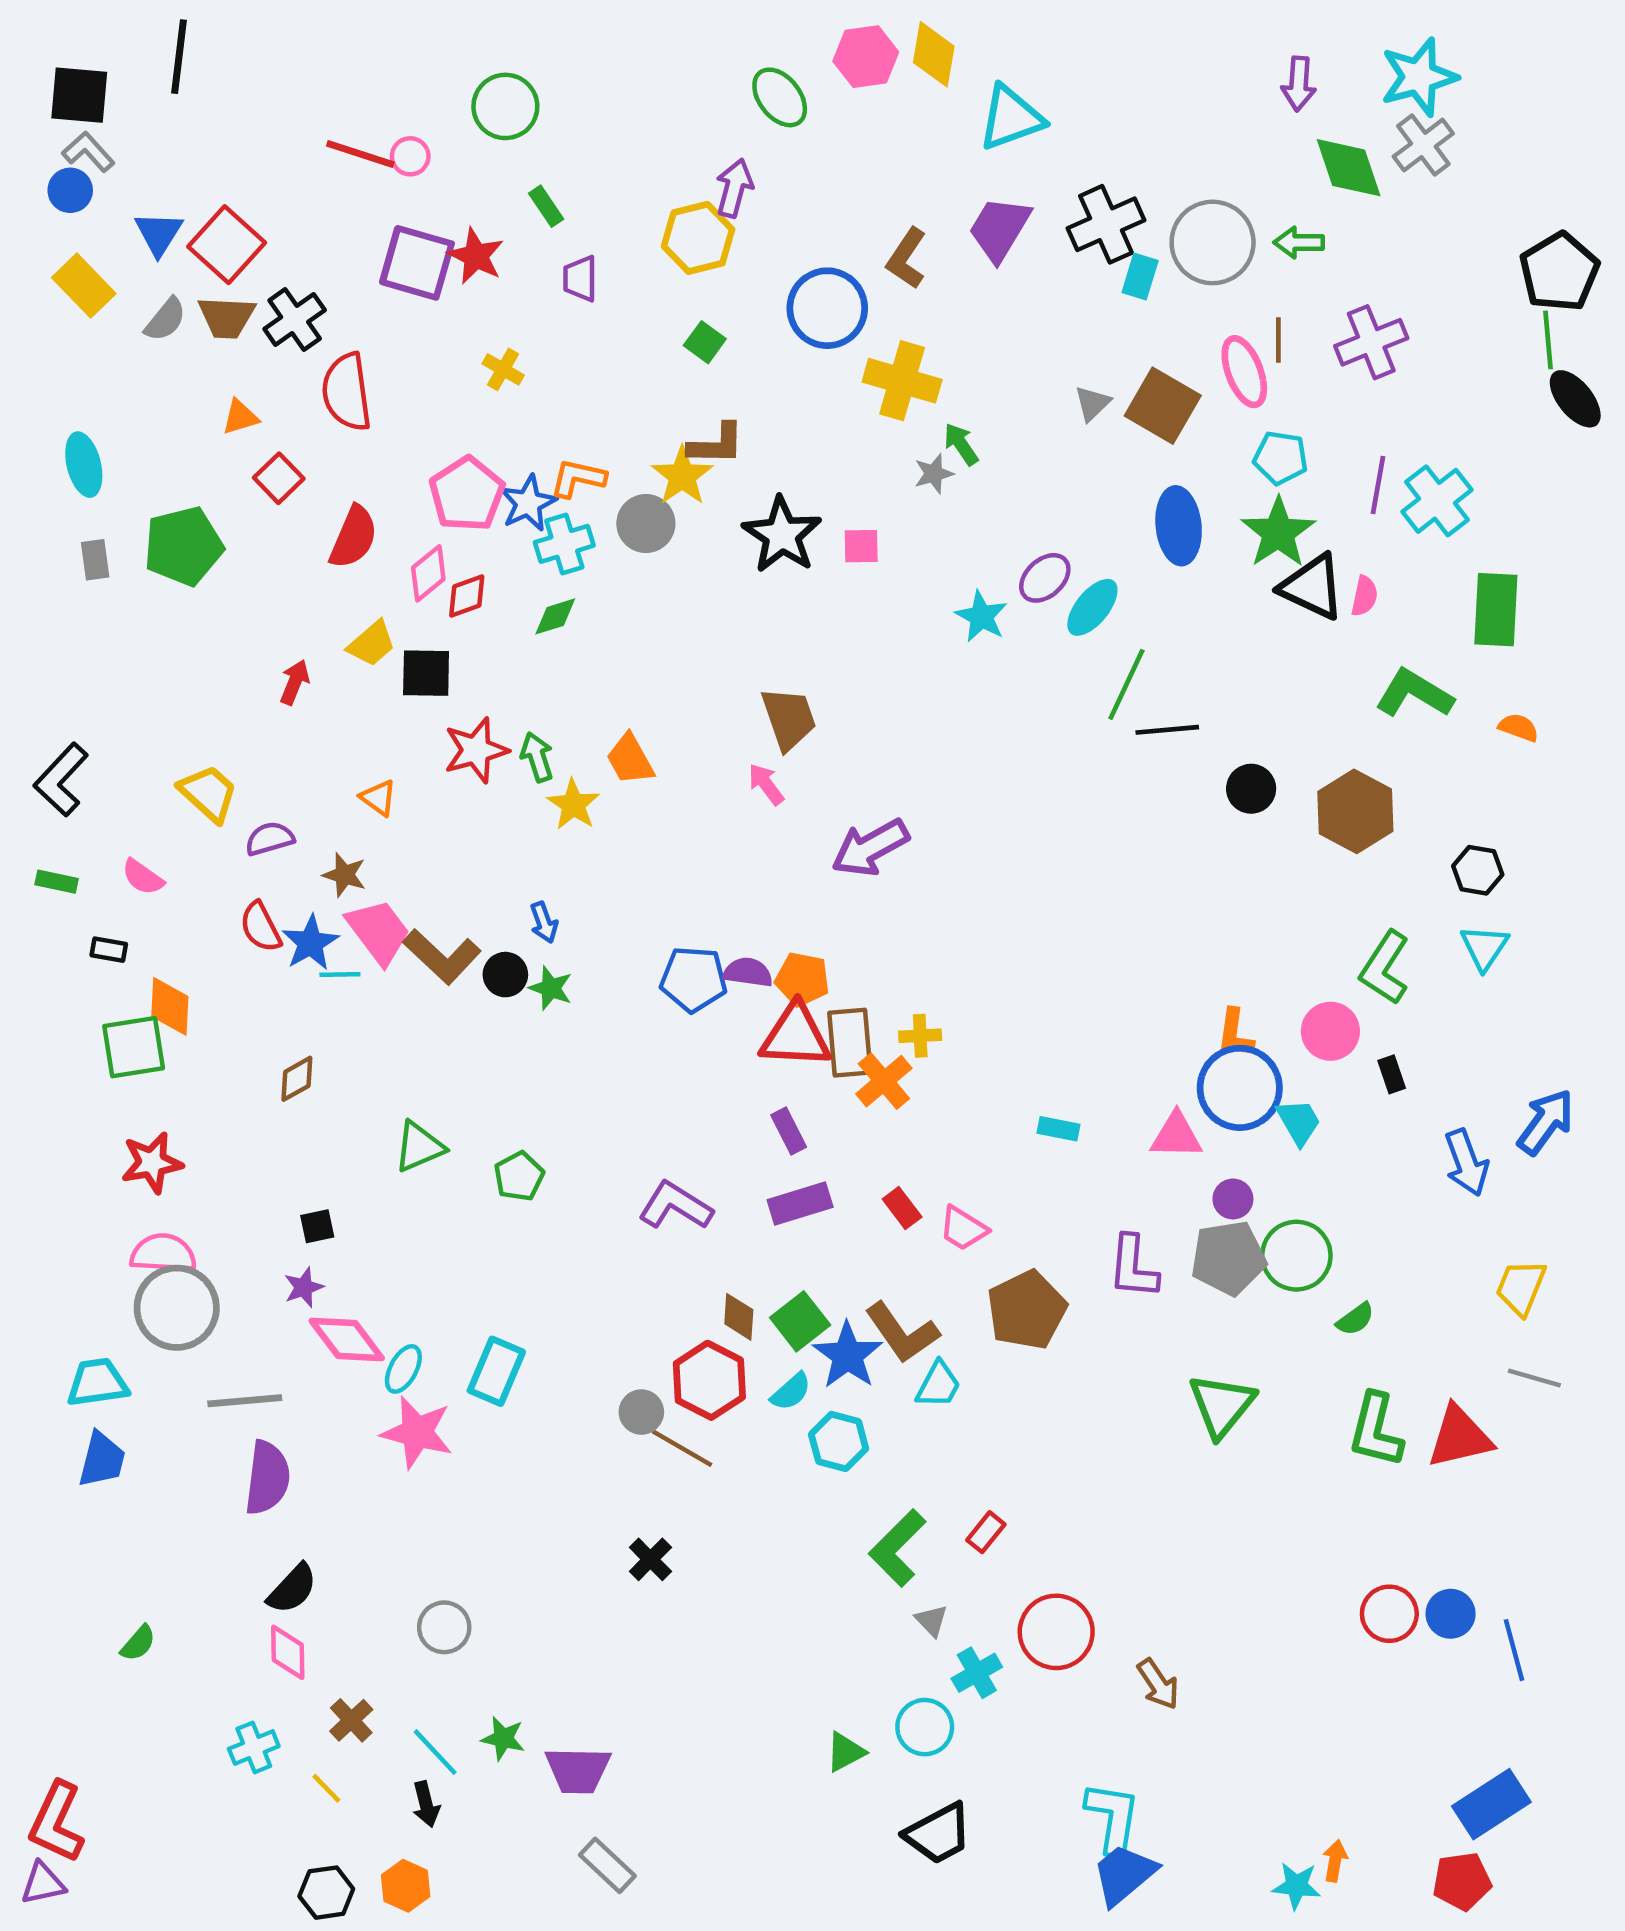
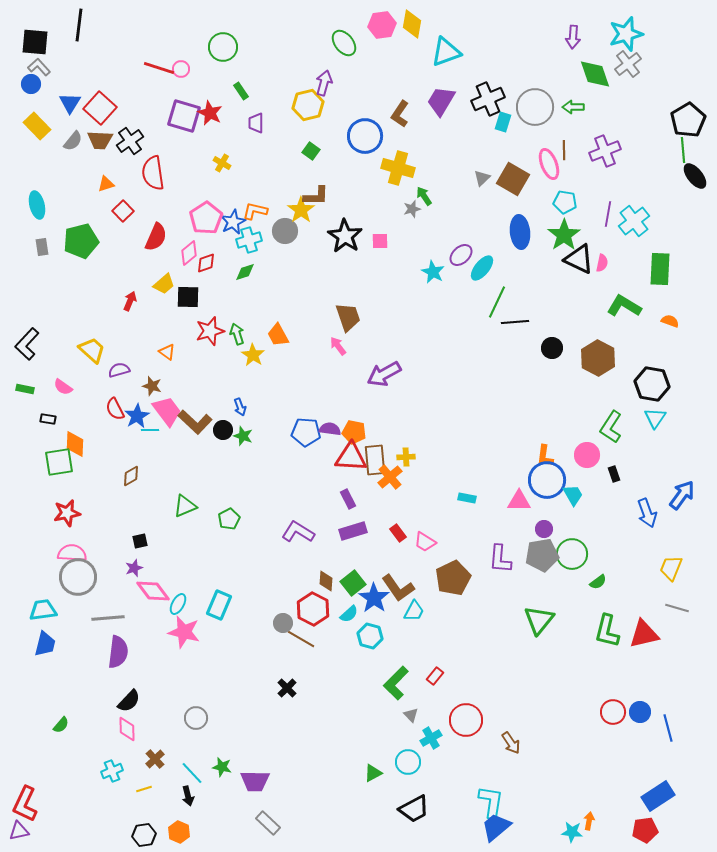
black hexagon: (1478, 870) -> (652, 384), size x1.6
yellow line: (326, 1788) -> (144, 789), turned -63

